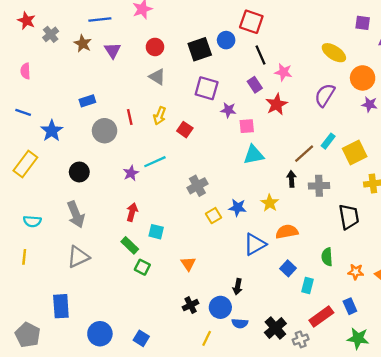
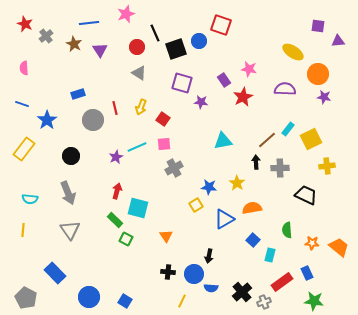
black line: (261, 55) -> (155, 33), moved
purple semicircle: (325, 95) -> (285, 89), turned 60
pink square: (247, 126) -> (164, 144), moved
yellow square: (213, 216) -> (196, 205), moved
black trapezoid: (349, 217) -> (306, 195), turned -55
cyan square: (156, 232) -> (138, 208), size x1.5
gray triangle: (78, 257) -> (70, 230), turned -40
black cross: (191, 305) -> (168, 272), turned 32
blue rectangle: (61, 306) -> (55, 273), turned -40

